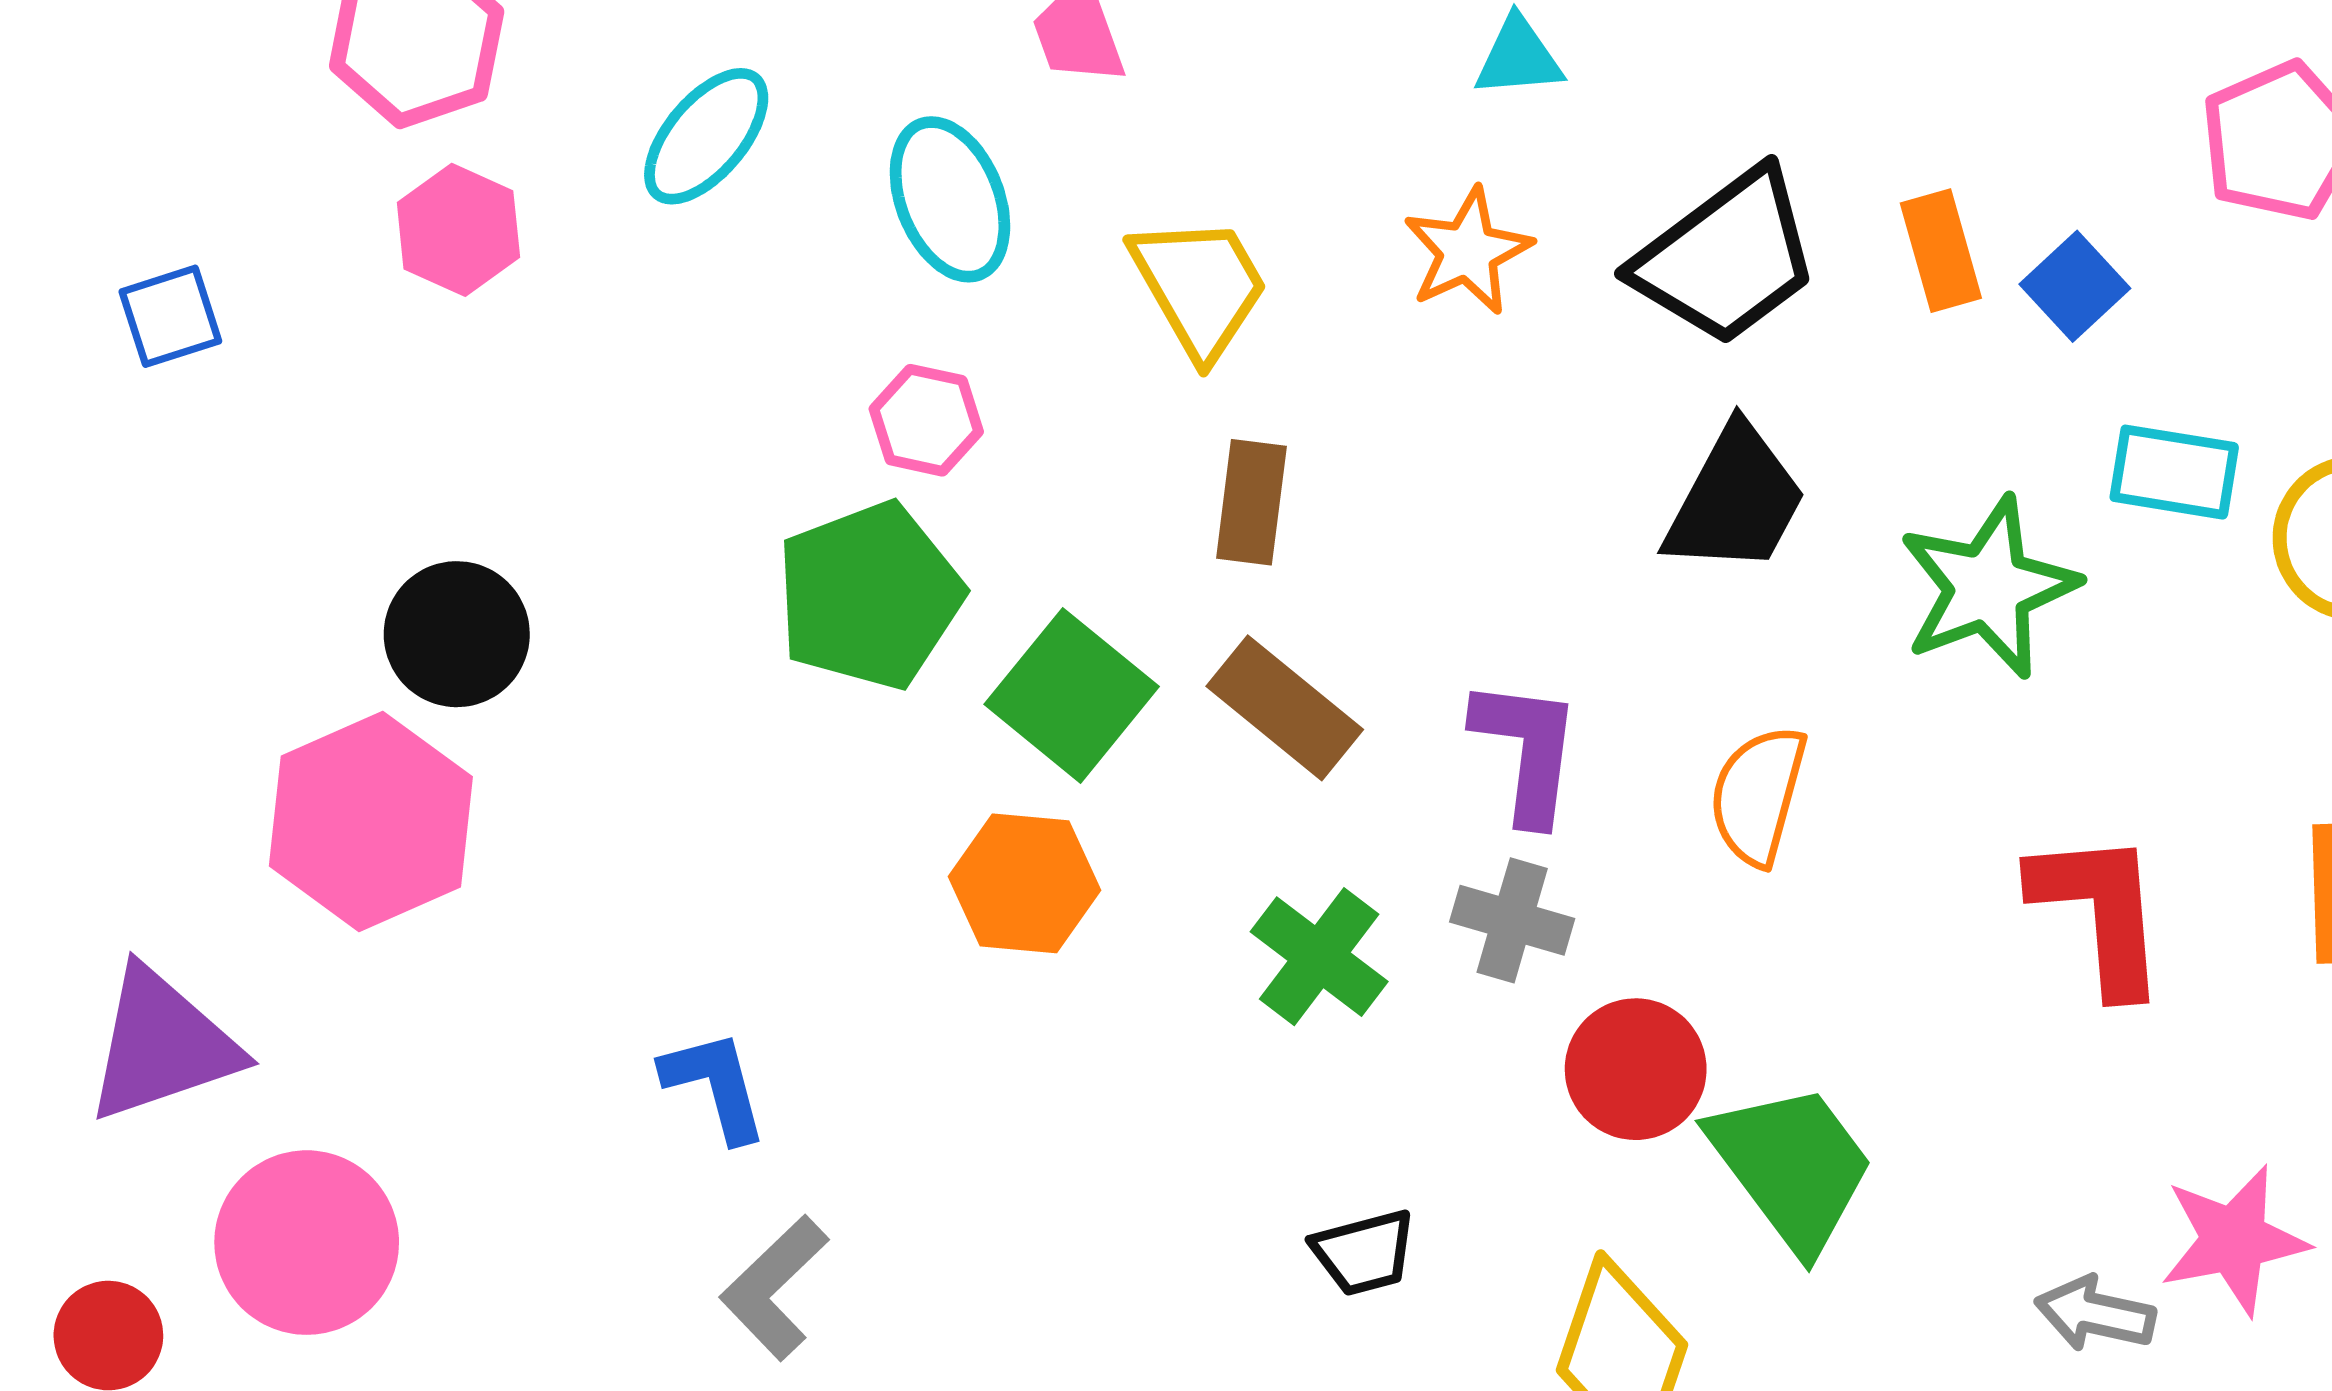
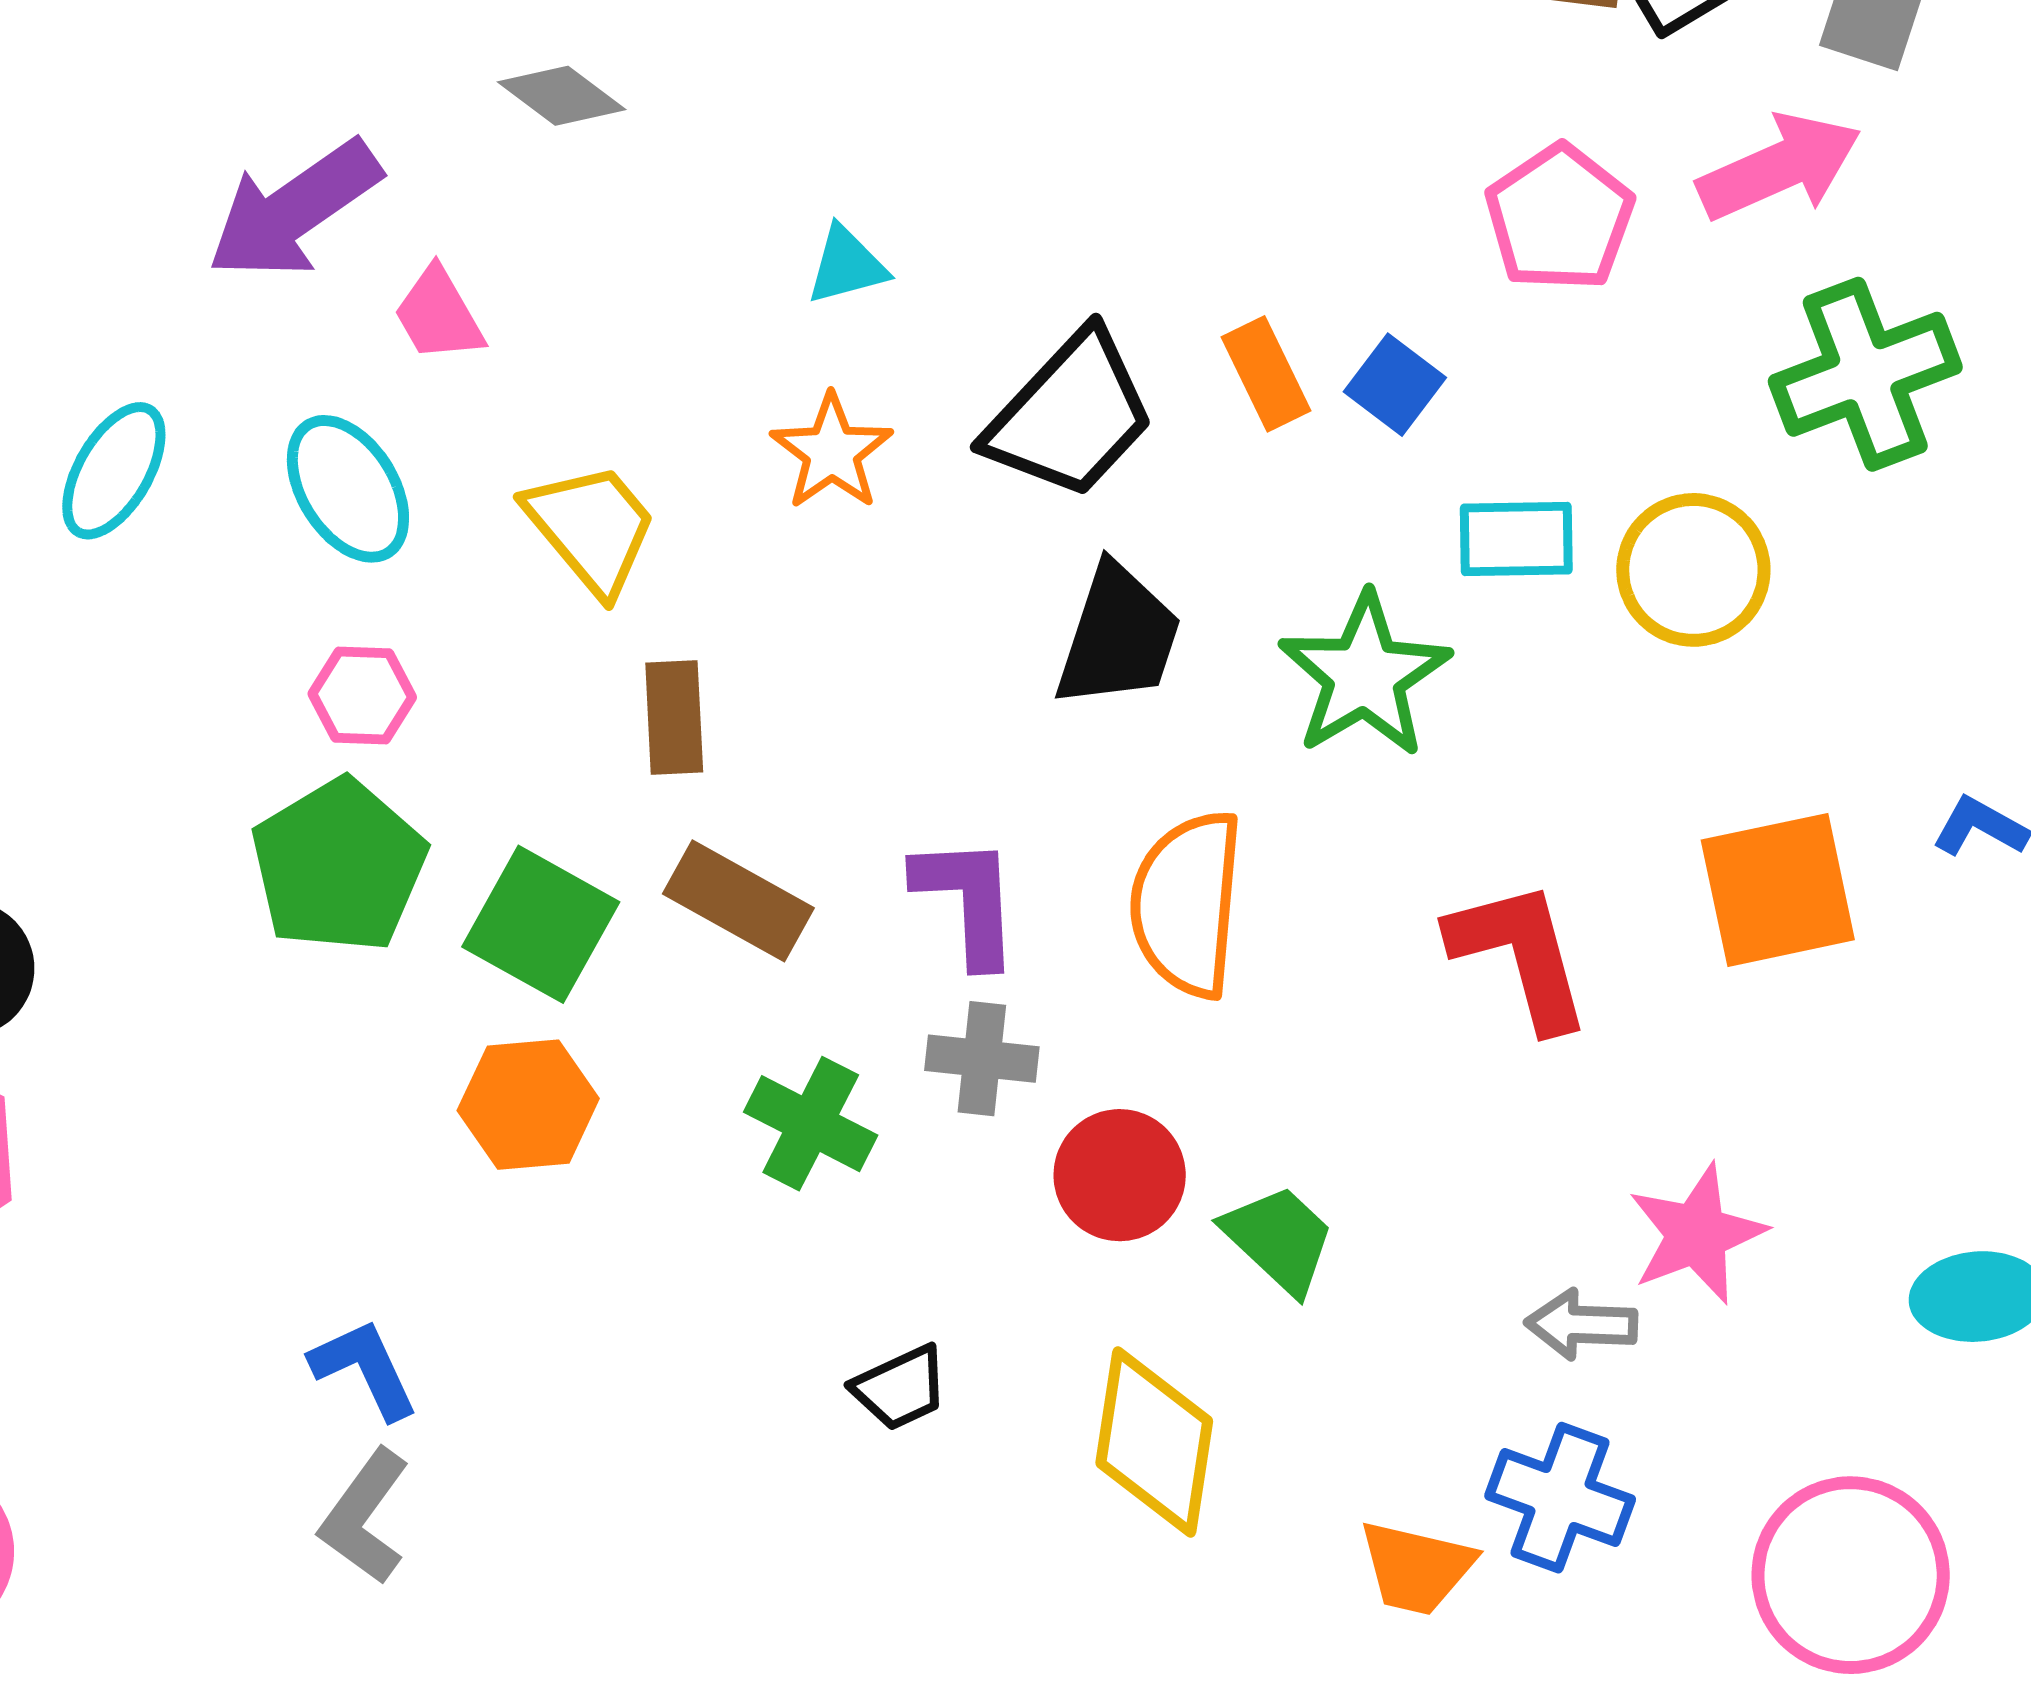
orange semicircle: (1758, 795) -> (1187, 904), size x1.4
blue L-shape: (715, 1085) -> (365, 1369), moved
green trapezoid: (1792, 1167) -> (1279, 1239), size x0.7

